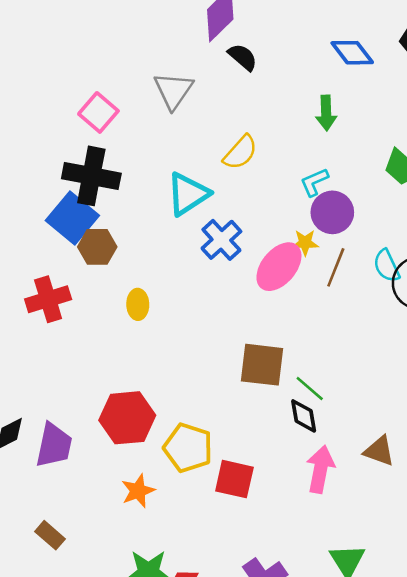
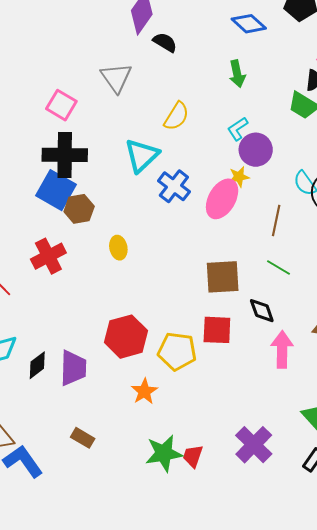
brown line: (336, 267) -> (276, 221), moved
green line: (310, 388) -> (279, 268), moved
red square: (234, 479) -> (217, 330), moved

